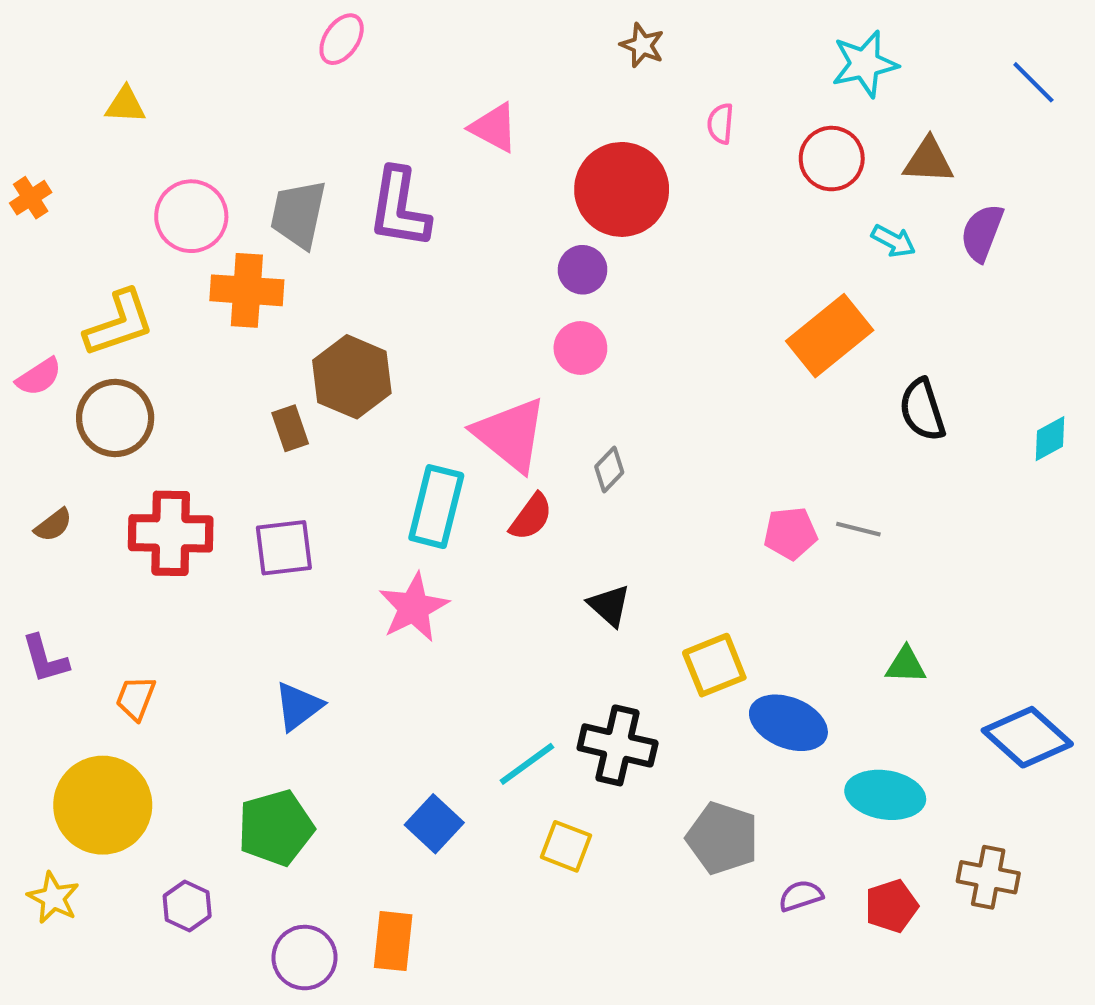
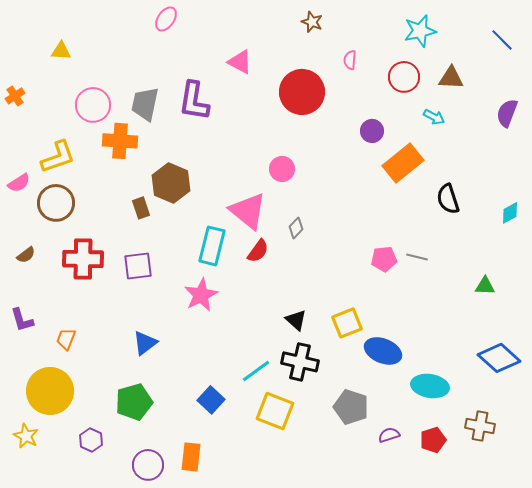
purple semicircle: (982, 233) -> (507, 113), moved
purple circle: (583, 270) -> (372, 131), moved
black triangle: (609, 605) -> (296, 320), moved
green triangle: (906, 665) -> (485, 286), moved
yellow square: (566, 846) -> (275, 411), size x1.5

